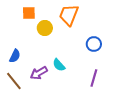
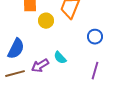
blue semicircle: (15, 56) -> (16, 49), size x1.5
brown line: (14, 81) -> (15, 74), turned -66

